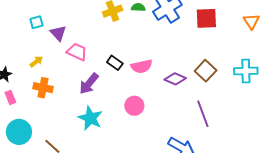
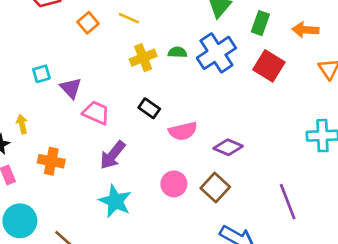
red square: (206, 18) -> (269, 66), turned 35
yellow arrow: (36, 62) -> (22, 124), moved, turned -64
black rectangle: (115, 63) -> (149, 108), moved
brown square: (206, 71) -> (215, 188), moved
purple line: (203, 114) -> (288, 202), moved

